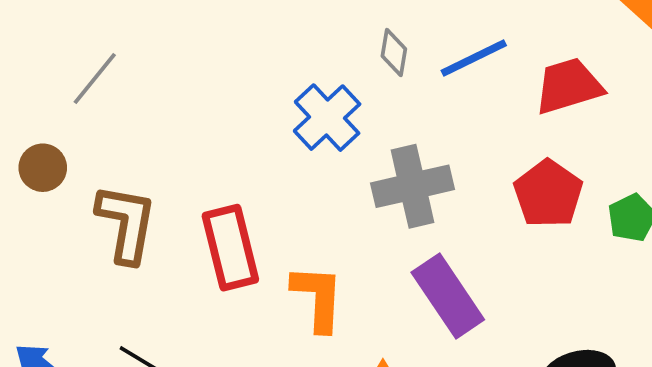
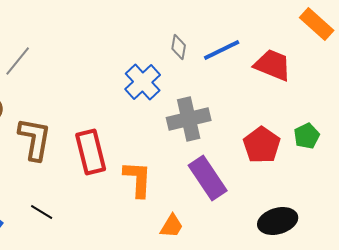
red trapezoid: (569, 86) -> (273, 65), turned 39
red pentagon: (548, 194) -> (262, 145), moved

